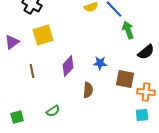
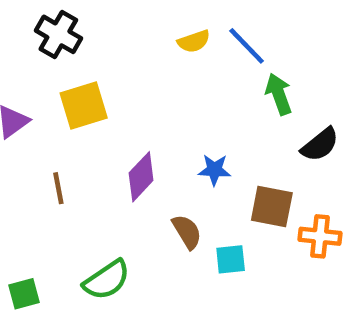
brown semicircle: (88, 90) -> (187, 232), turned -35
green semicircle: (53, 111) -> (107, 280), size x1.5
cyan square: (142, 115) -> (231, 259), moved

